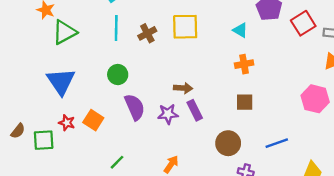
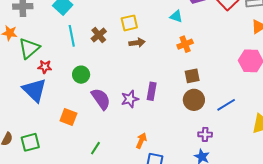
yellow square: (185, 27) -> (129, 23), size x0.7
brown arrow: (183, 88) -> (137, 43), moved
purple rectangle: (195, 110) -> (152, 91), turned 48
red star: (67, 123) -> (45, 67), moved
brown circle: (228, 143) -> (194, 100), moved

